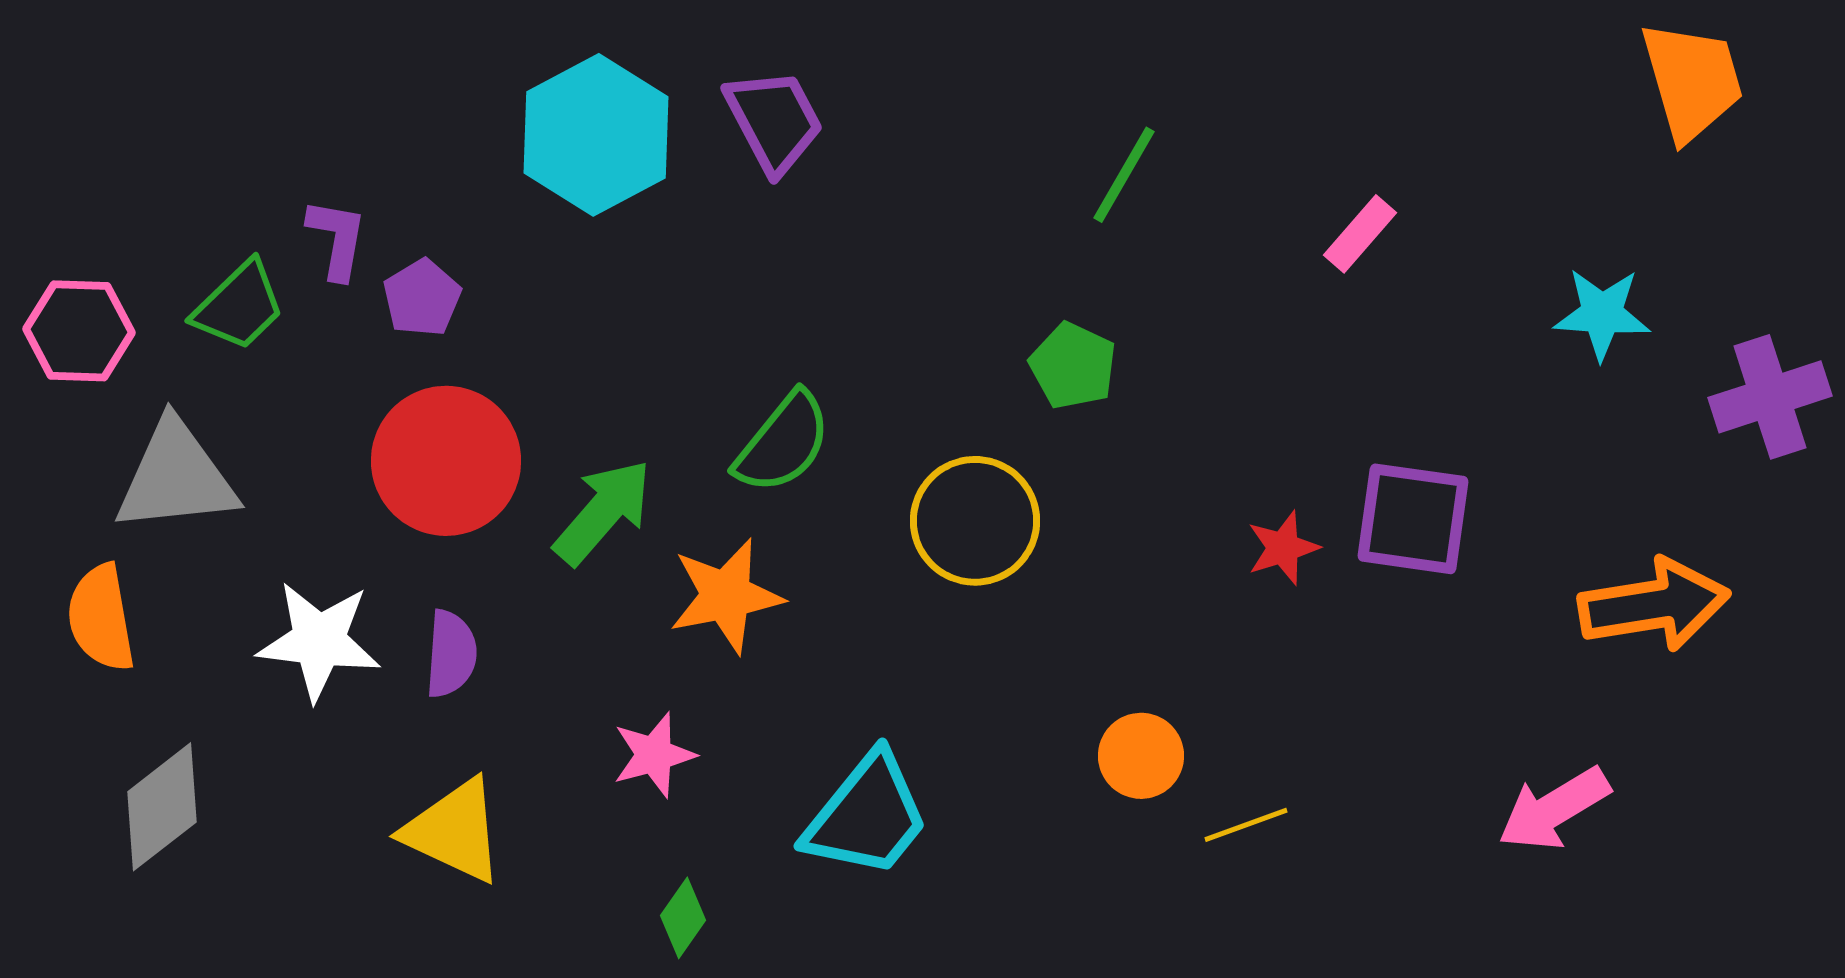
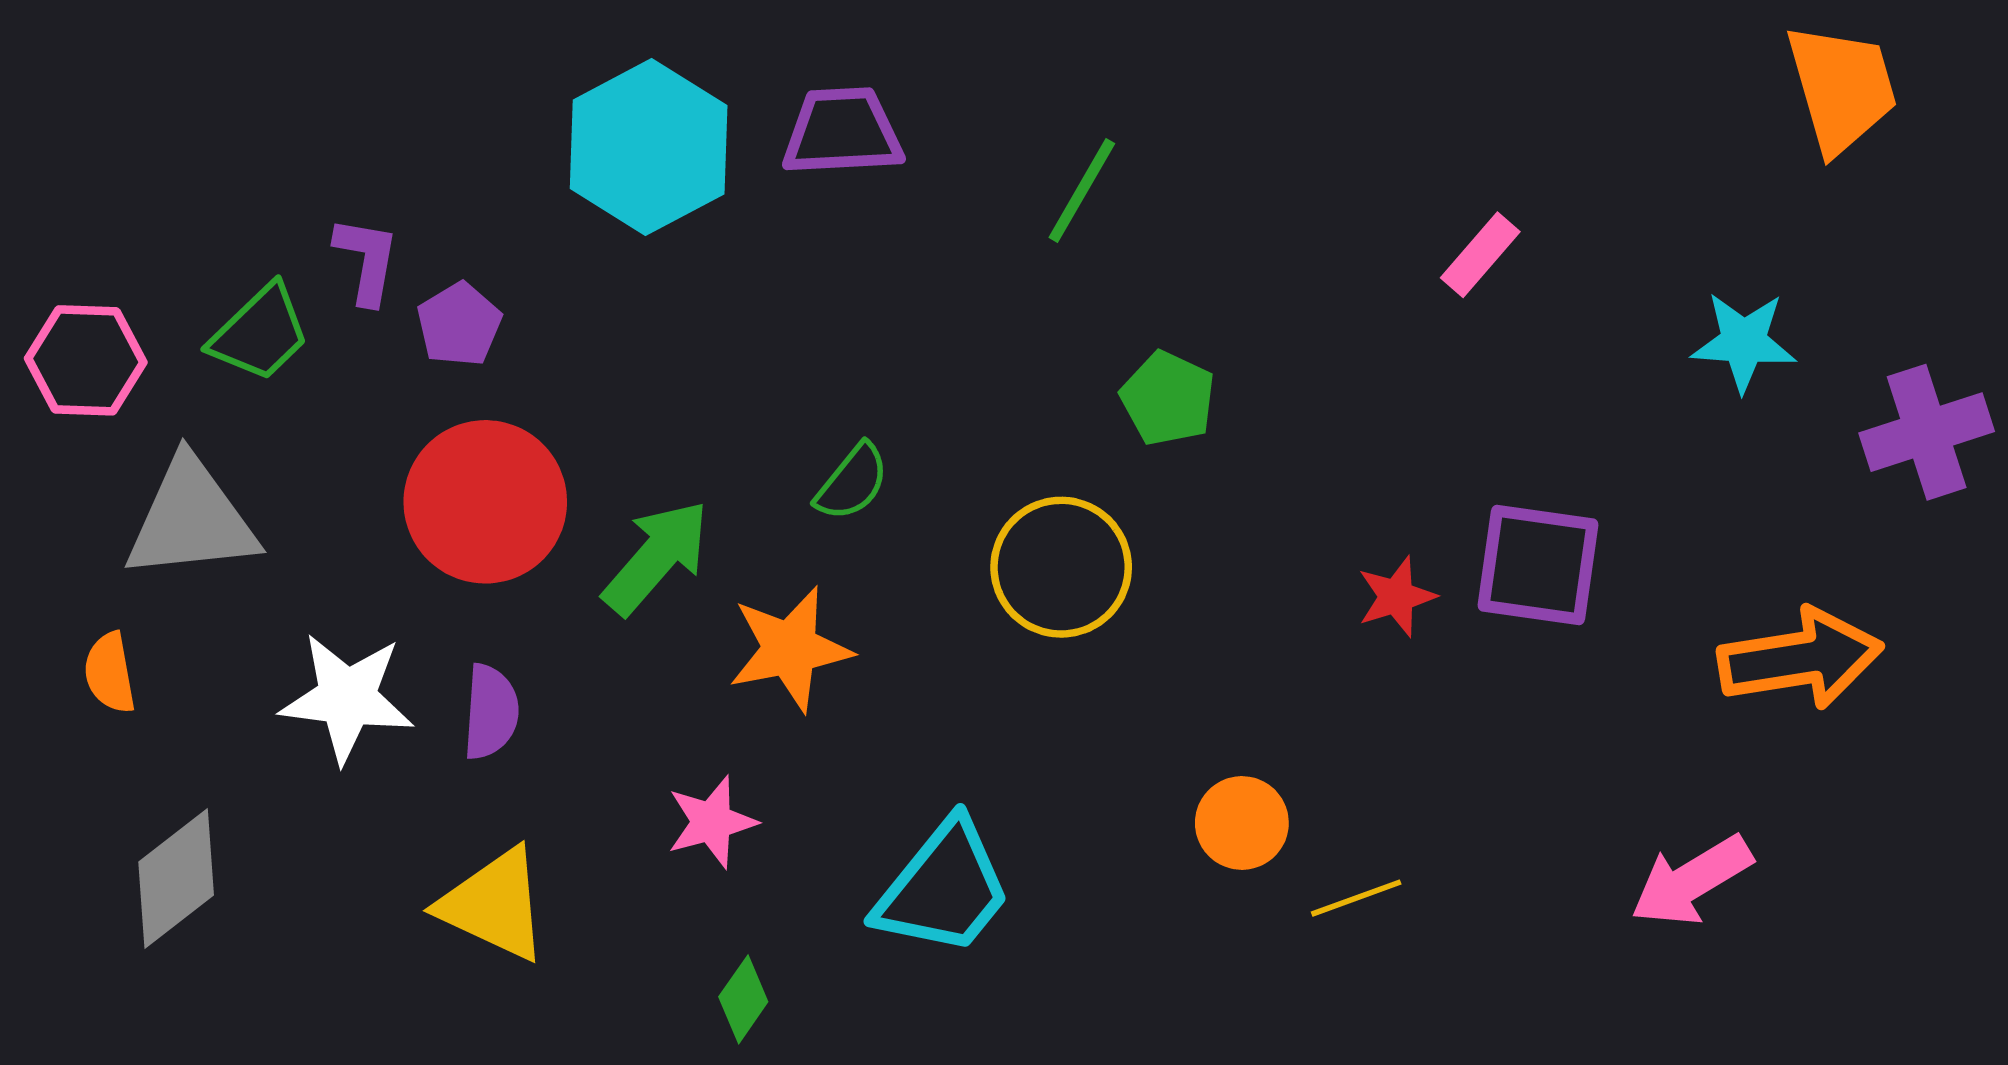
purple trapezoid: (774, 121) -> (842, 132), turned -65
green line: (1124, 175) -> (1082, 191), moved
green semicircle: (783, 443) -> (852, 482), size x0.7
orange semicircle: (101, 618) -> (110, 673), size x0.7

